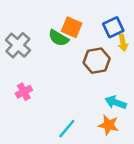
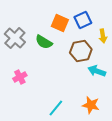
blue square: (113, 27) -> (83, 20), moved
green semicircle: (58, 38) -> (44, 42), moved
cyan arrow: (116, 102) -> (97, 71), moved

